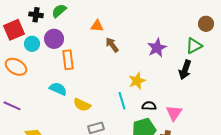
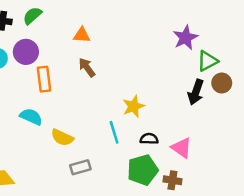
brown circle: (206, 24) -> (222, 83), moved
brown arrow: (112, 45) -> (87, 67), moved
purple star: (157, 48) -> (185, 38), moved
pink triangle: (174, 113) -> (182, 148), turned -30

